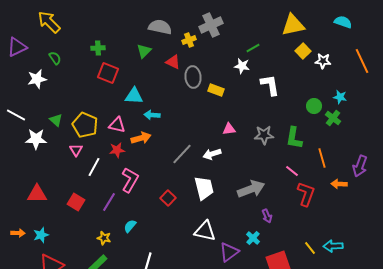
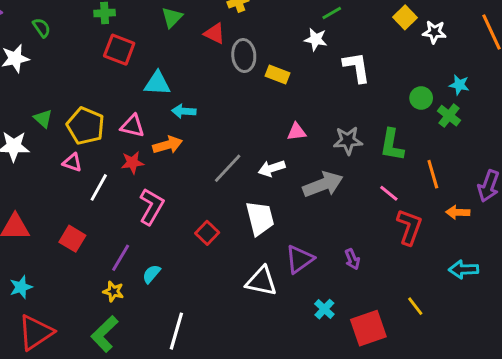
pink triangle: (76, 150) -> (72, 162), turned -40
gray arrow: (251, 189) -> (323, 184), moved
purple line: (109, 202) -> (121, 258), moved
cyan cross: (253, 238) -> (324, 309), moved
cyan arrow: (333, 246) -> (464, 269), moved
purple triangle: (229, 252) -> (299, 259), moved

